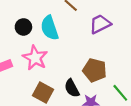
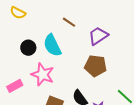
brown pentagon: (95, 70) -> (96, 66), moved

